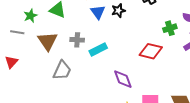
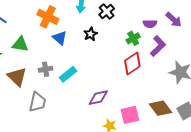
black star: (118, 11) -> (91, 34), moved
red diamond: (151, 51) -> (132, 63), moved, turned -35
purple diamond: (123, 79) -> (98, 98), turned -70

